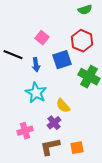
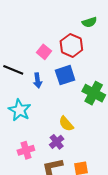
red hexagon: (82, 41) -> (71, 45), moved
cyan star: (36, 93) -> (20, 110), moved

